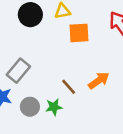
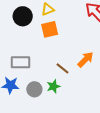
orange square: (79, 33) -> (50, 29), moved
gray rectangle: (18, 71) -> (21, 62), turned 60

